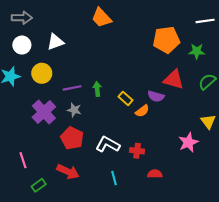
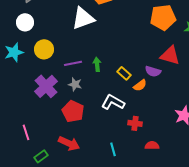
white triangle: (55, 42) -> (83, 18), moved, size x1.4
white L-shape: (108, 144) -> (113, 102), moved

